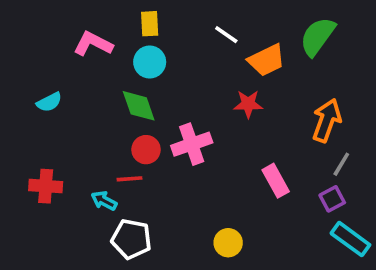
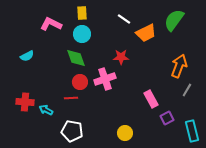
red star: (248, 104) -> (121, 57), moved
purple square: (332, 199) -> (167, 118), moved
cyan arrow: (104, 201) -> (46, 110), moved
cyan rectangle: (350, 239) -> (192, 131), turned 40

